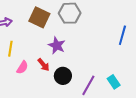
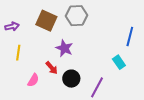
pink semicircle: (22, 67) -> (33, 80), moved
cyan rectangle: (114, 82) -> (119, 62), moved

